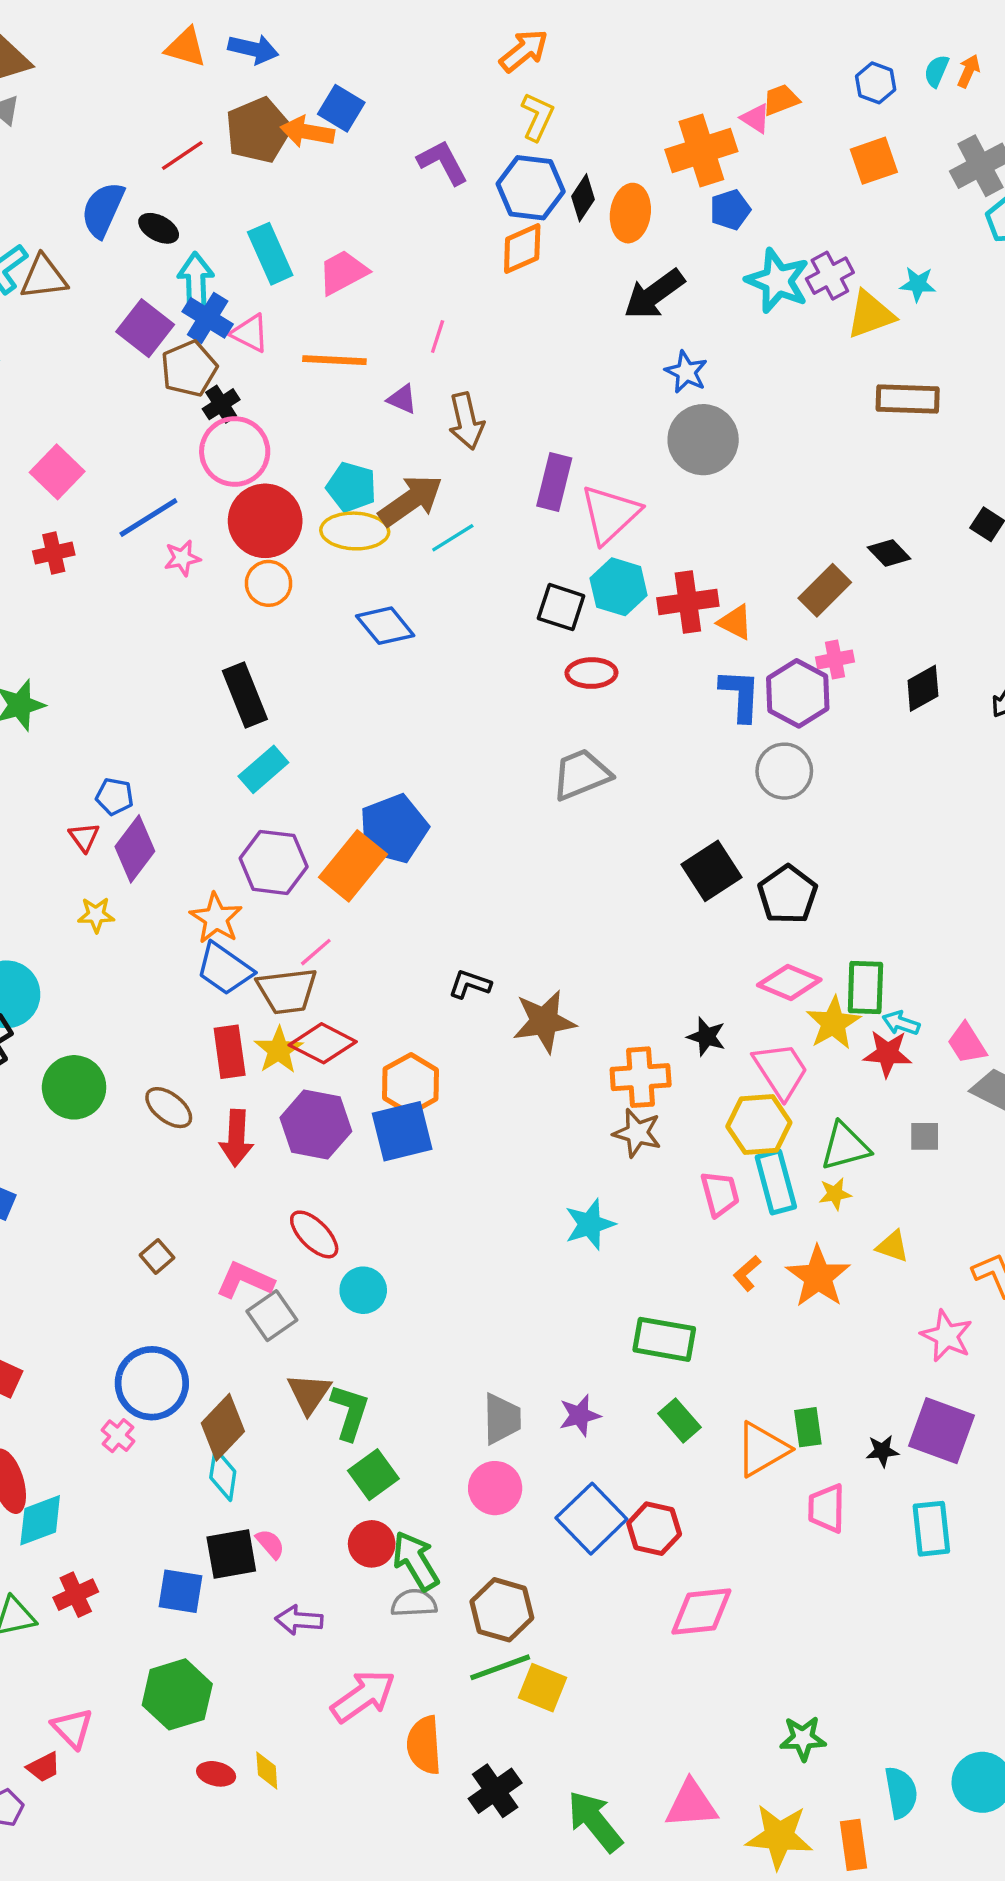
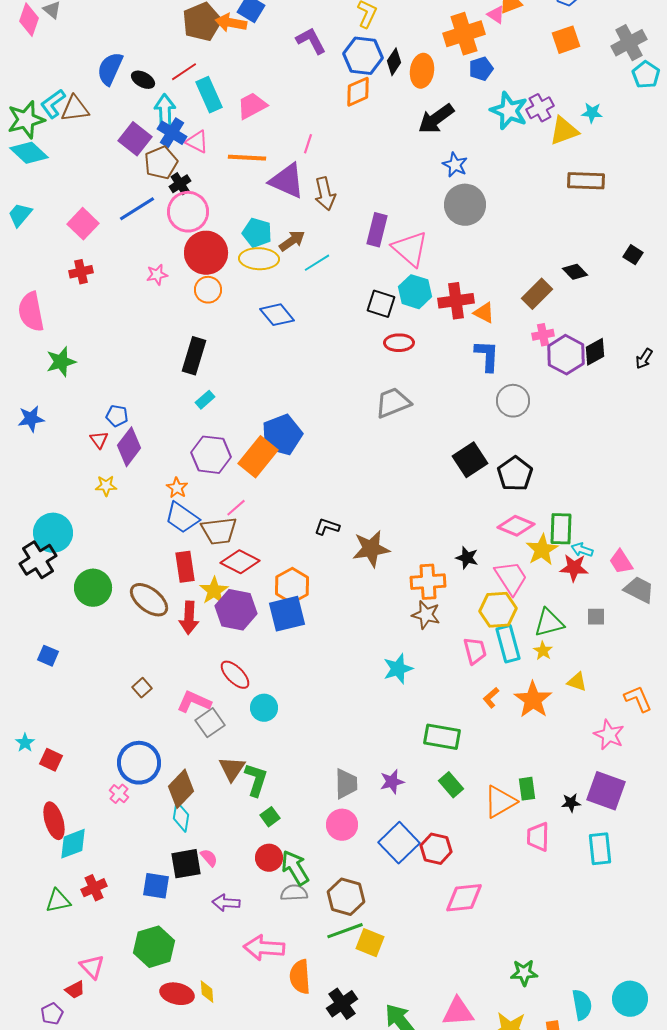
red line: (182, 156) -> (184, 72), moved
purple triangle: (402, 399) -> (287, 181), size x2.0
brown arrow: (411, 501) -> (292, 241), size x0.7
pink triangle: (610, 514) -> (410, 249), turned -36
blue line: (148, 517) -> (137, 209), moved
purple hexagon: (798, 693) -> (566, 355), moved
black rectangle: (245, 695) -> (194, 356), turned 39
cyan rectangle: (263, 769) -> (205, 400), size x0.7
orange star: (216, 918) -> (177, 488), size x0.7
yellow star: (279, 1050) -> (214, 591), moved
brown ellipse: (169, 1108) -> (149, 600), size x1.4
yellow star: (835, 1194) -> (543, 651), turned -30
green square: (373, 1475) -> (270, 817), size x0.7
pink arrow: (363, 1696) -> (264, 948), turned -141
red ellipse: (216, 1774) -> (177, 994), size x1.5

